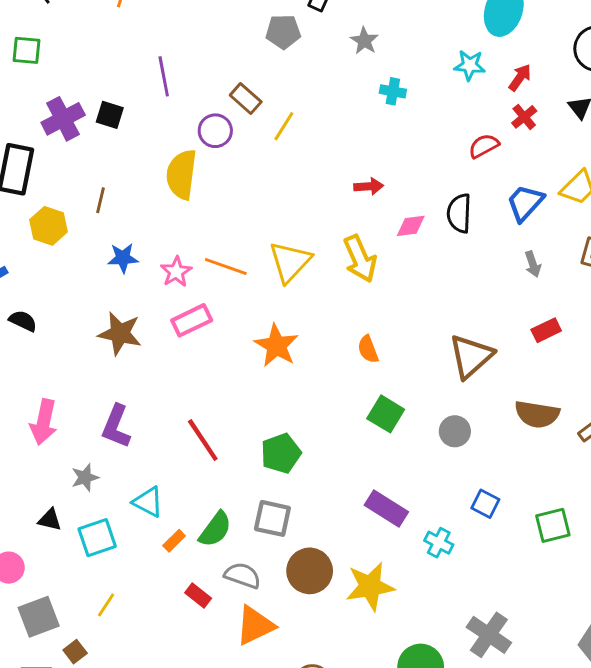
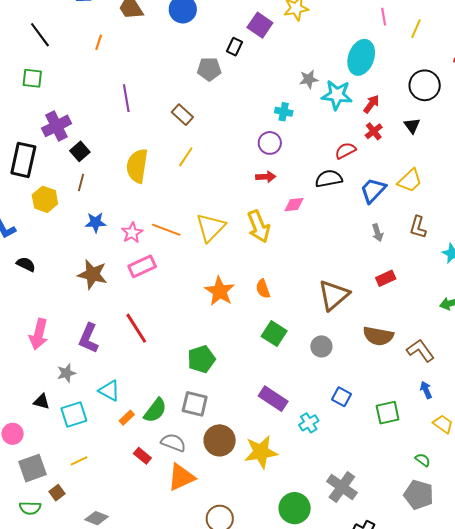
gray star: (364, 41) -> (309, 79), moved, turned 30
cyan star: (470, 65) -> (337, 95), size x1.4
black square: (110, 115) -> (80, 151), moved, turned 30
yellow line: (284, 126) -> (186, 157), moved
purple circle: (215, 131) -> (270, 143), moved
black semicircle: (459, 213) -> (329, 179), moved, turned 76
orange star: (276, 346) -> (220, 291), moved
red line: (203, 440) -> (136, 328), moved
cyan cross: (439, 543) -> (309, 423), turned 30
yellow line: (106, 605) -> (79, 461), turned 30

